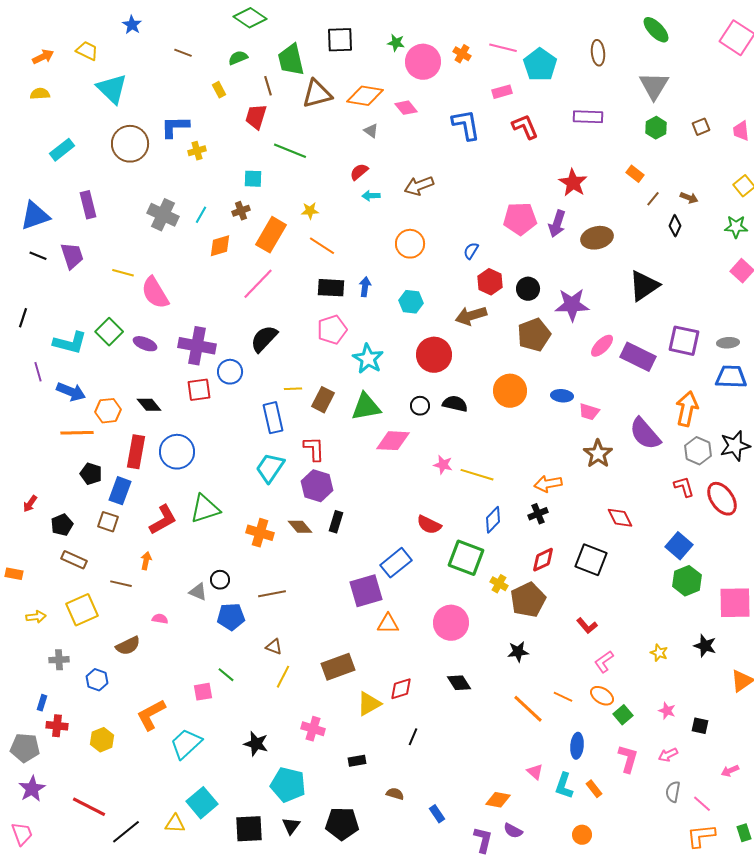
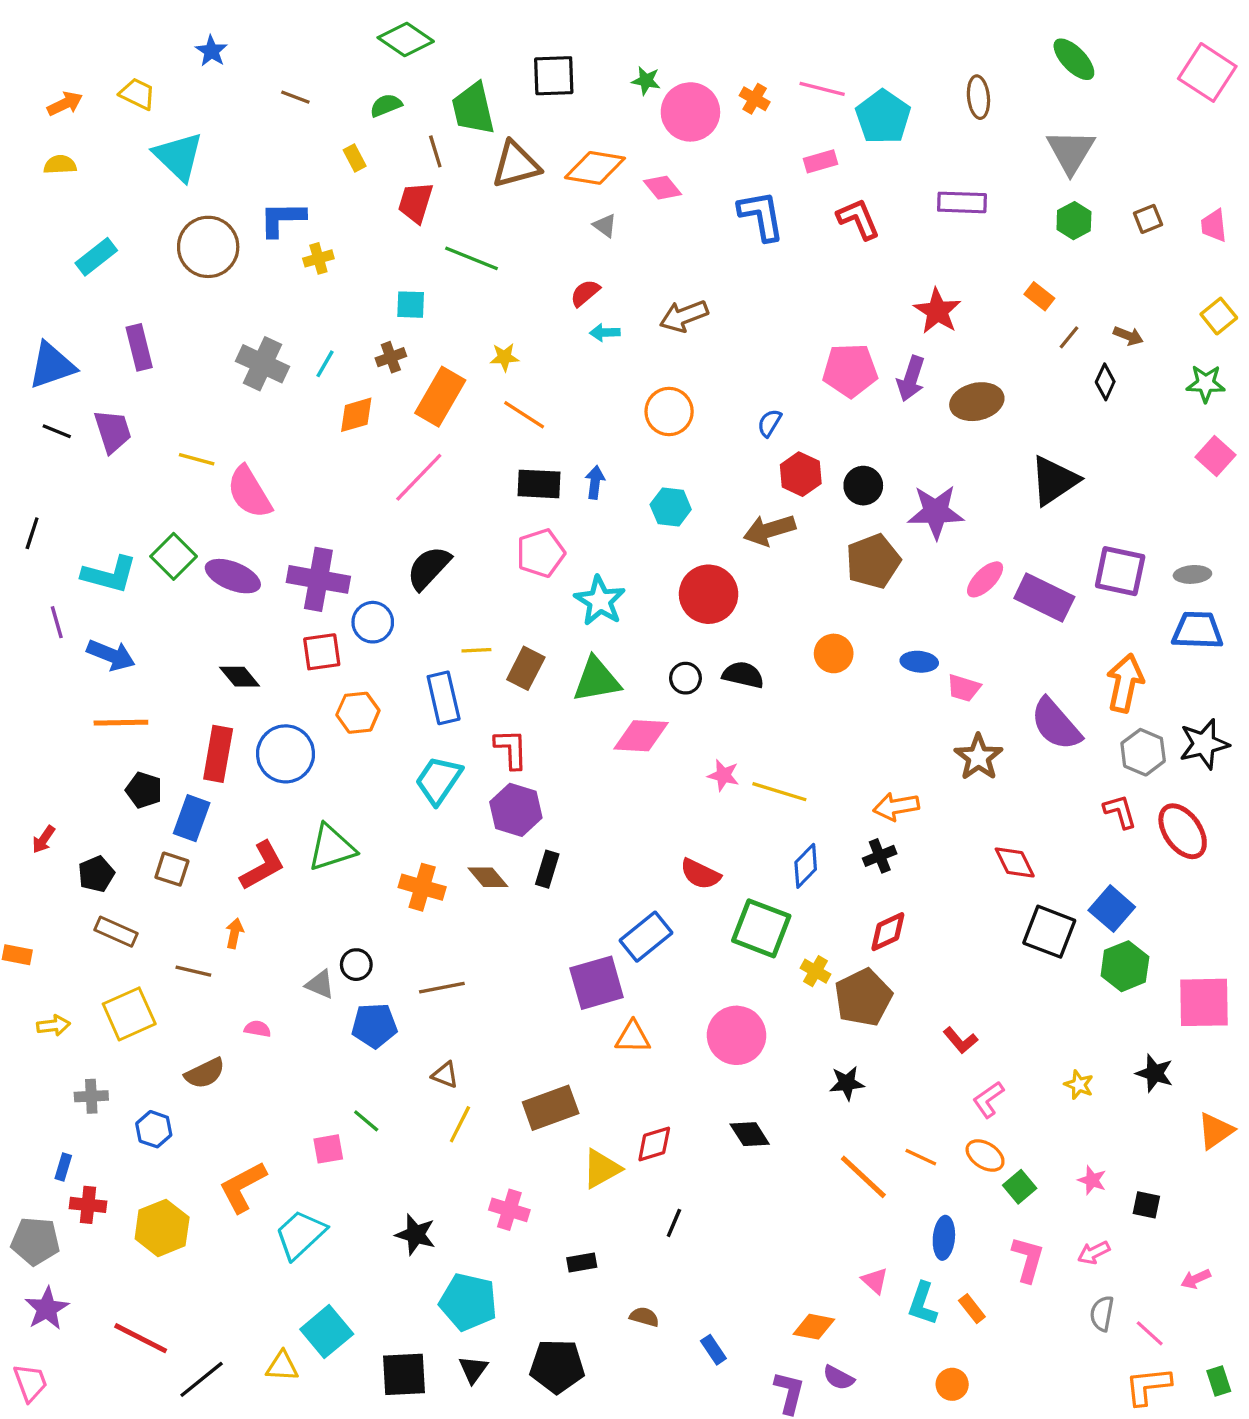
purple ellipse: (145, 344) -> (233, 576), size x1.4
orange circle: (510, 391) -> (834, 653), size x0.7
orange hexagon: (108, 411) -> (358, 713), moved
black square: (591, 560) -> (1049, 932), moved
yellow hexagon: (102, 740) -> (162, 1228), size x1.4

